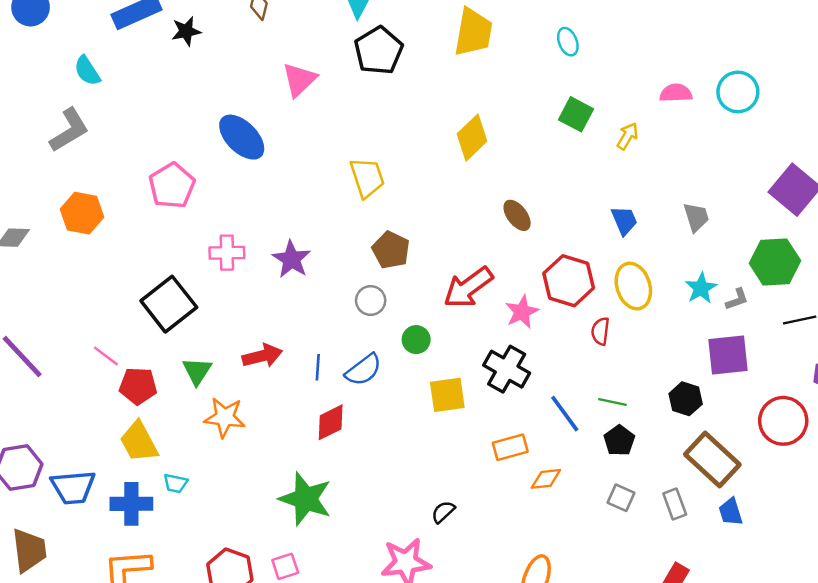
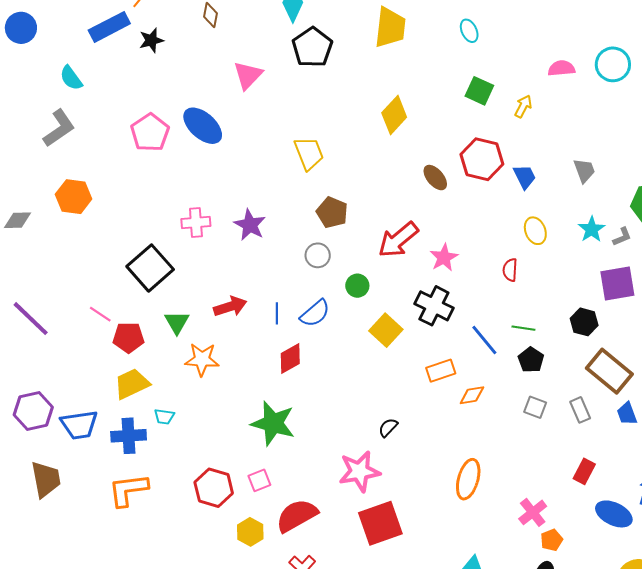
pink pentagon: (172, 186) -> (150, 133), moved
red hexagon: (569, 281) -> (482, 159), moved
yellow ellipse: (633, 286) -> (535, 231), size x0.7
yellow square: (447, 395) -> (386, 330), turned -36
yellow trapezoid: (139, 442) -> (132, 384), turned 96

